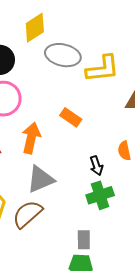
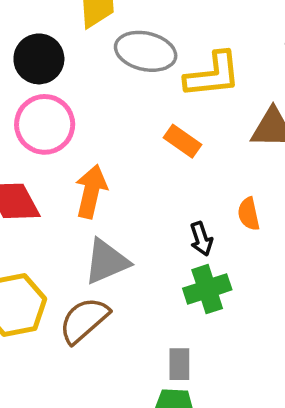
orange rectangle: (71, 117) -> (182, 141), moved

